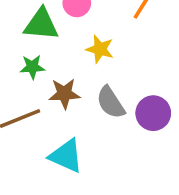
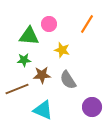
purple circle: (153, 113) -> (92, 107), moved

